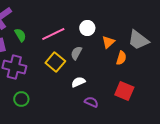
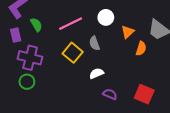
gray semicircle: (76, 53) -> (94, 43), turned -48
red square: (124, 91) -> (144, 94), moved
green circle: (21, 99) -> (27, 82), moved

